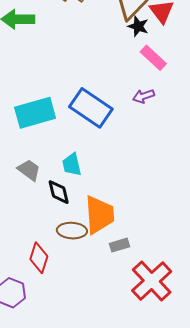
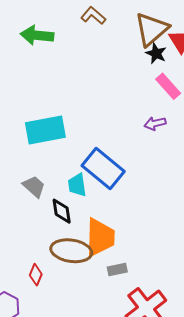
blue rectangle: (91, 108) -> (103, 169), moved
brown ellipse: (72, 231) -> (71, 251), size x1.4
red diamond: (39, 258) -> (36, 275), size x0.7

